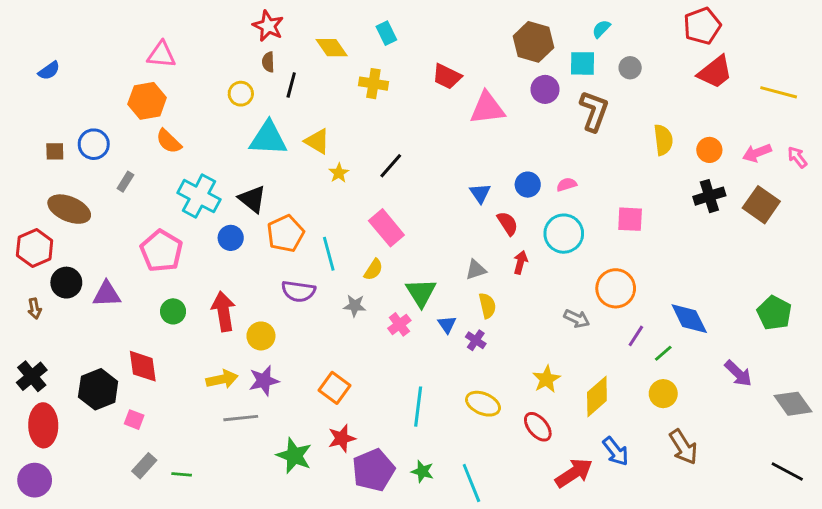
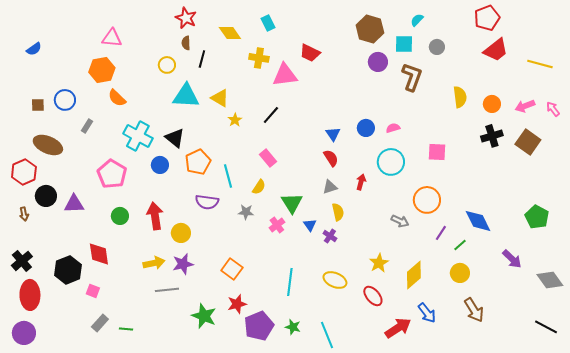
pink triangle: (487, 108) -> (285, 75), moved
red semicircle: (508, 223) -> (331, 158), moved
pink rectangle: (386, 228) -> (268, 158), size x0.7

